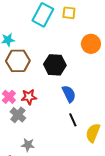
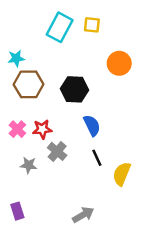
gray cross: (18, 115) -> (57, 151), moved
gray star: (28, 145) -> (29, 165), moved

